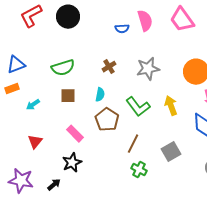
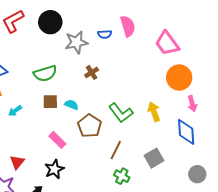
pink trapezoid: (182, 20) -> (167, 43), moved
gray star: (148, 69) -> (76, 42), moved
cyan semicircle: (100, 95) -> (71, 105), moved, turned -80
red triangle: (35, 142) -> (17, 162), moved

